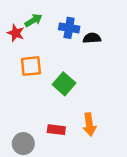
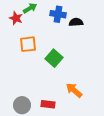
orange arrow: (89, 125) -> (74, 90), turned 138
red rectangle: (56, 130) -> (48, 104), moved

